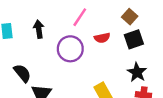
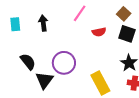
black square: (134, 39) -> (127, 34), turned 36
purple circle: (70, 49) -> (64, 63), moved

